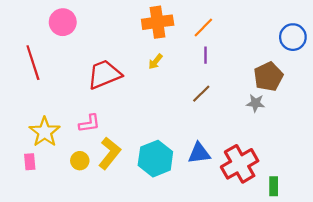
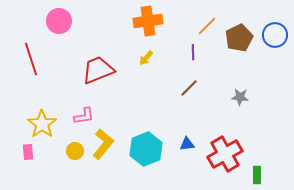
orange line: (203, 27) -> (207, 26), moved
brown pentagon: (268, 76) -> (239, 38), moved
blue triangle: (199, 153) -> (187, 144), size x0.7

